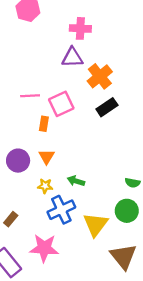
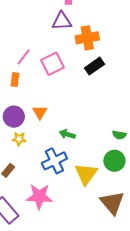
orange cross: (100, 76) -> (87, 38), turned 30
pink line: (30, 96) -> (24, 57), turned -48
orange rectangle: (44, 124) -> (15, 80), moved
yellow star: (45, 186) -> (19, 139), moved

